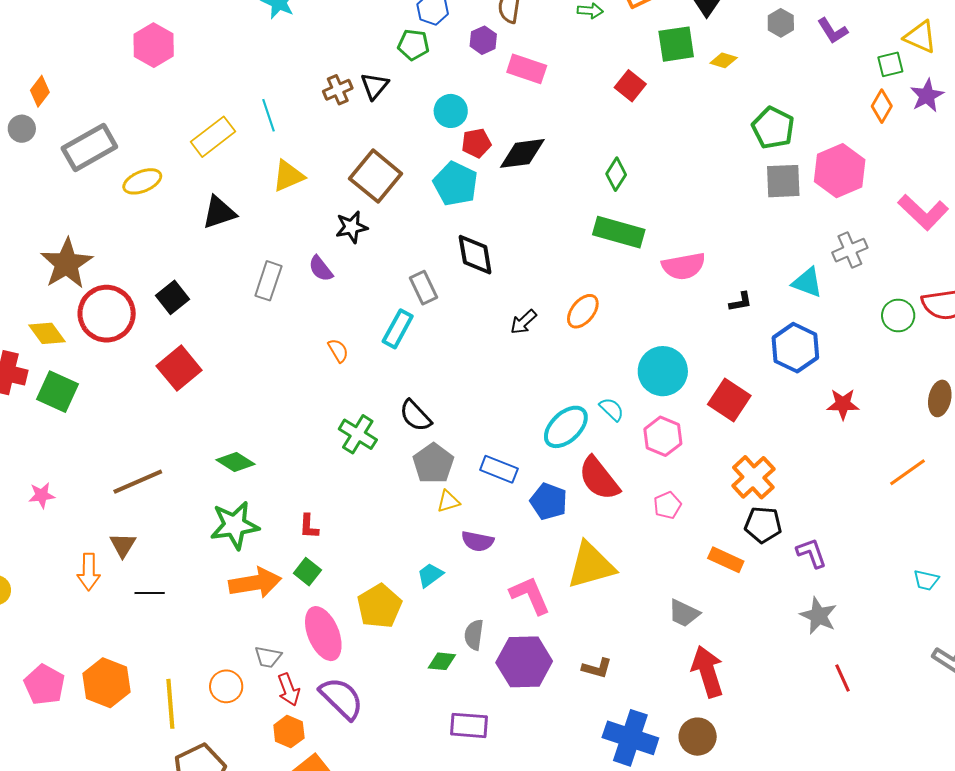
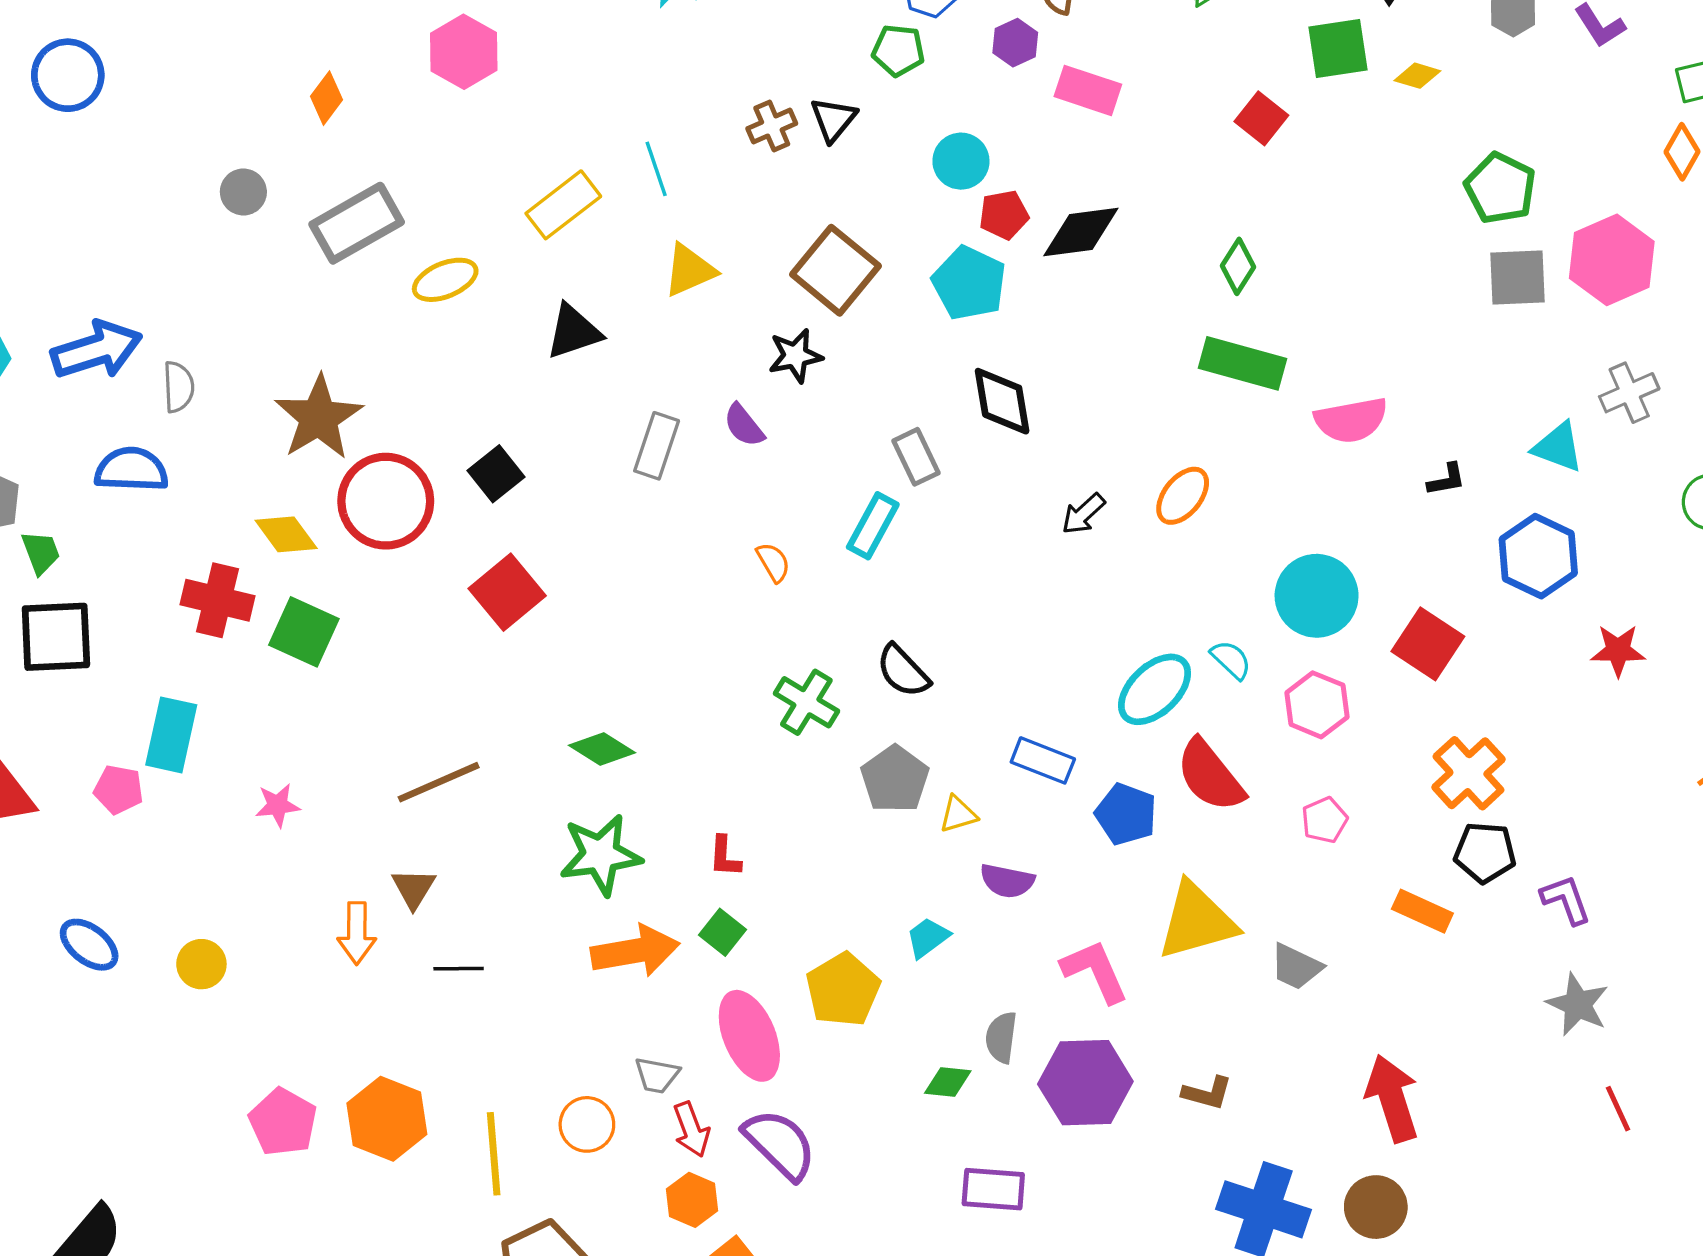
orange diamond: (40, 91) -> (326, 98), moved
gray pentagon: (433, 463) -> (895, 779), moved
gray trapezoid: (684, 613) -> (1296, 967), moved

